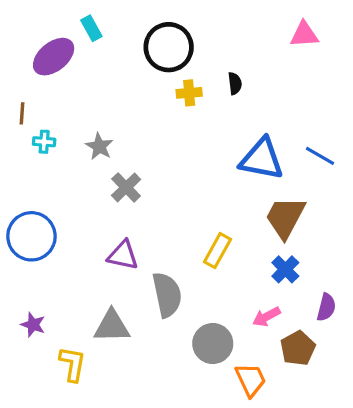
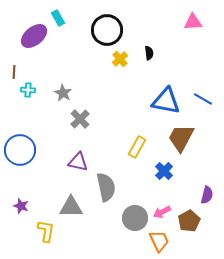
yellow cross: (189, 93) -> (120, 59), turned -35
yellow rectangle: (217, 251) -> (137, 147), moved
blue cross: (285, 269) -> (164, 171), moved
pink arrow: (266, 317) -> (162, 212), moved

